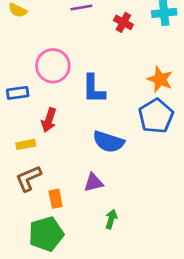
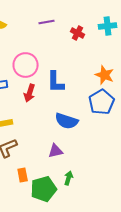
red arrow: (49, 120) -> (30, 93), moved
orange rectangle: (56, 199) -> (23, 175), moved
green pentagon: (46, 234) -> (44, 189), moved

